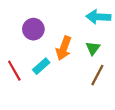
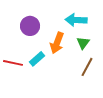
cyan arrow: (98, 17) -> (76, 20), moved
red line: (14, 71) -> (13, 63), turned -48

